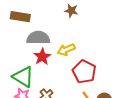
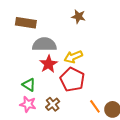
red pentagon: (84, 72) -> (72, 79), moved
green triangle: (23, 77) -> (29, 85), size x0.6

